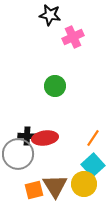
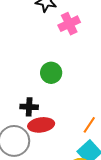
black cross: (27, 136) -> (29, 107), moved

